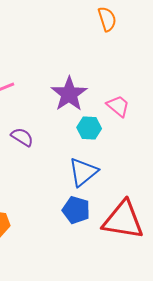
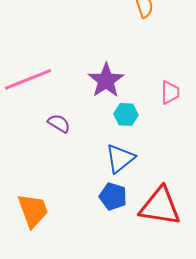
pink trapezoid: (118, 106) -> (170, 92), moved, turned 50

